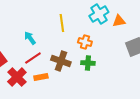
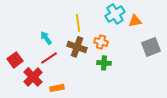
brown cross: (61, 61) -> (77, 47), moved
orange rectangle: (41, 77) -> (57, 88), moved

